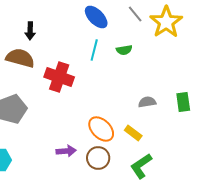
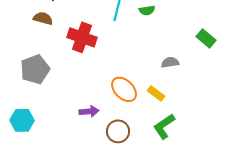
brown semicircle: (20, 58) -> (43, 18), size x0.7
green rectangle: (183, 102) -> (206, 38), moved, turned -42
brown circle: (98, 158) -> (118, 131), moved

